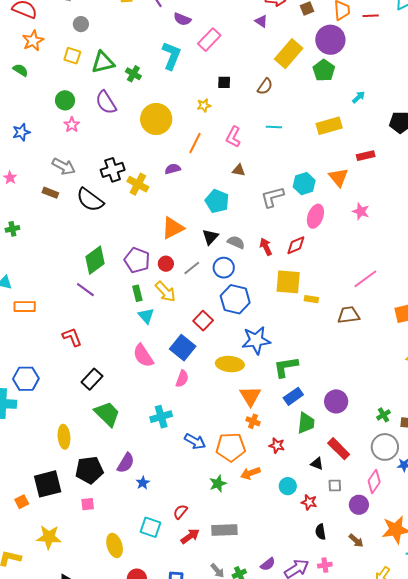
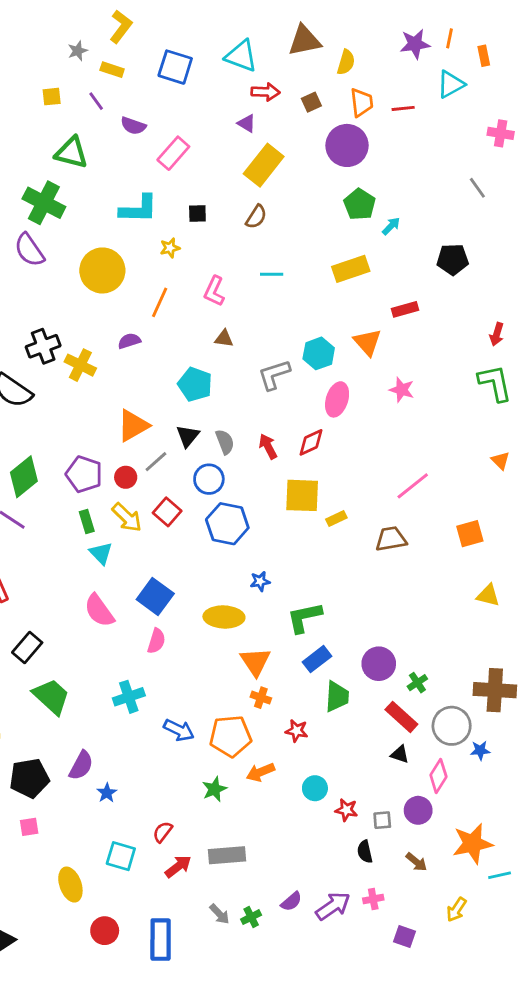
yellow rectangle: (289, 54) -> (264, 165), moved
cyan L-shape: (171, 56) -> (139, 209), moved, turned 72
green triangle: (103, 62) -> (71, 153), moved, turned 30
green pentagon: (324, 70) -> (360, 204), moved
green cross: (133, 74) -> (44, 203), moved, size x1.8
gray semicircle: (236, 242) -> (225, 442), turned 48
gray line: (192, 268) -> (156, 462), moved
yellow rectangle: (311, 299) -> (336, 519), turned -32
red square: (203, 321) -> (167, 512), moved
blue star: (256, 340) -> (260, 581), size x0.5
green cross: (383, 415) -> (417, 683), moved
red rectangle: (339, 449) -> (401, 717), moved
black triangle: (317, 464) -> (400, 754), moved
gray square: (335, 486) -> (382, 820), moved

